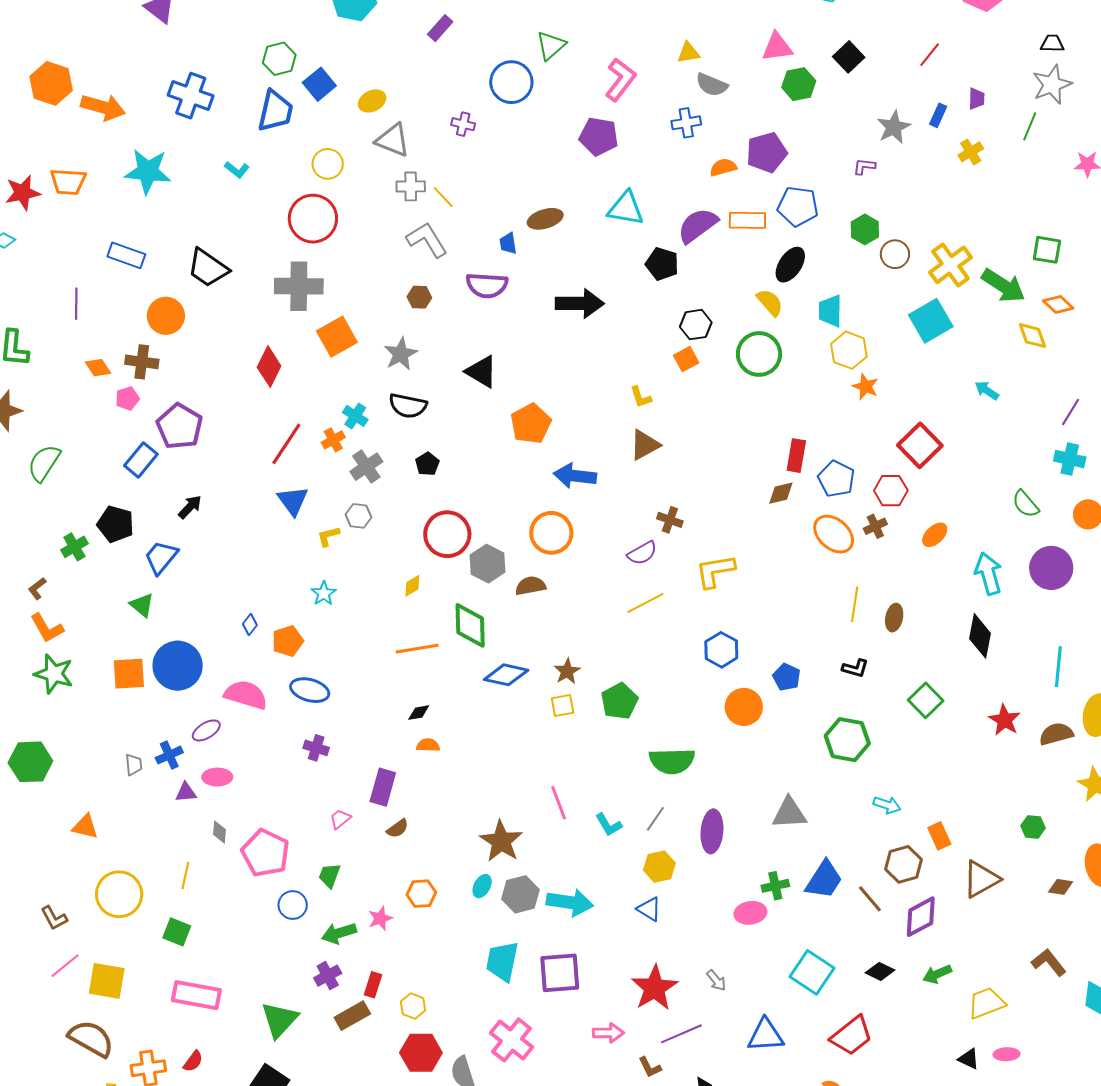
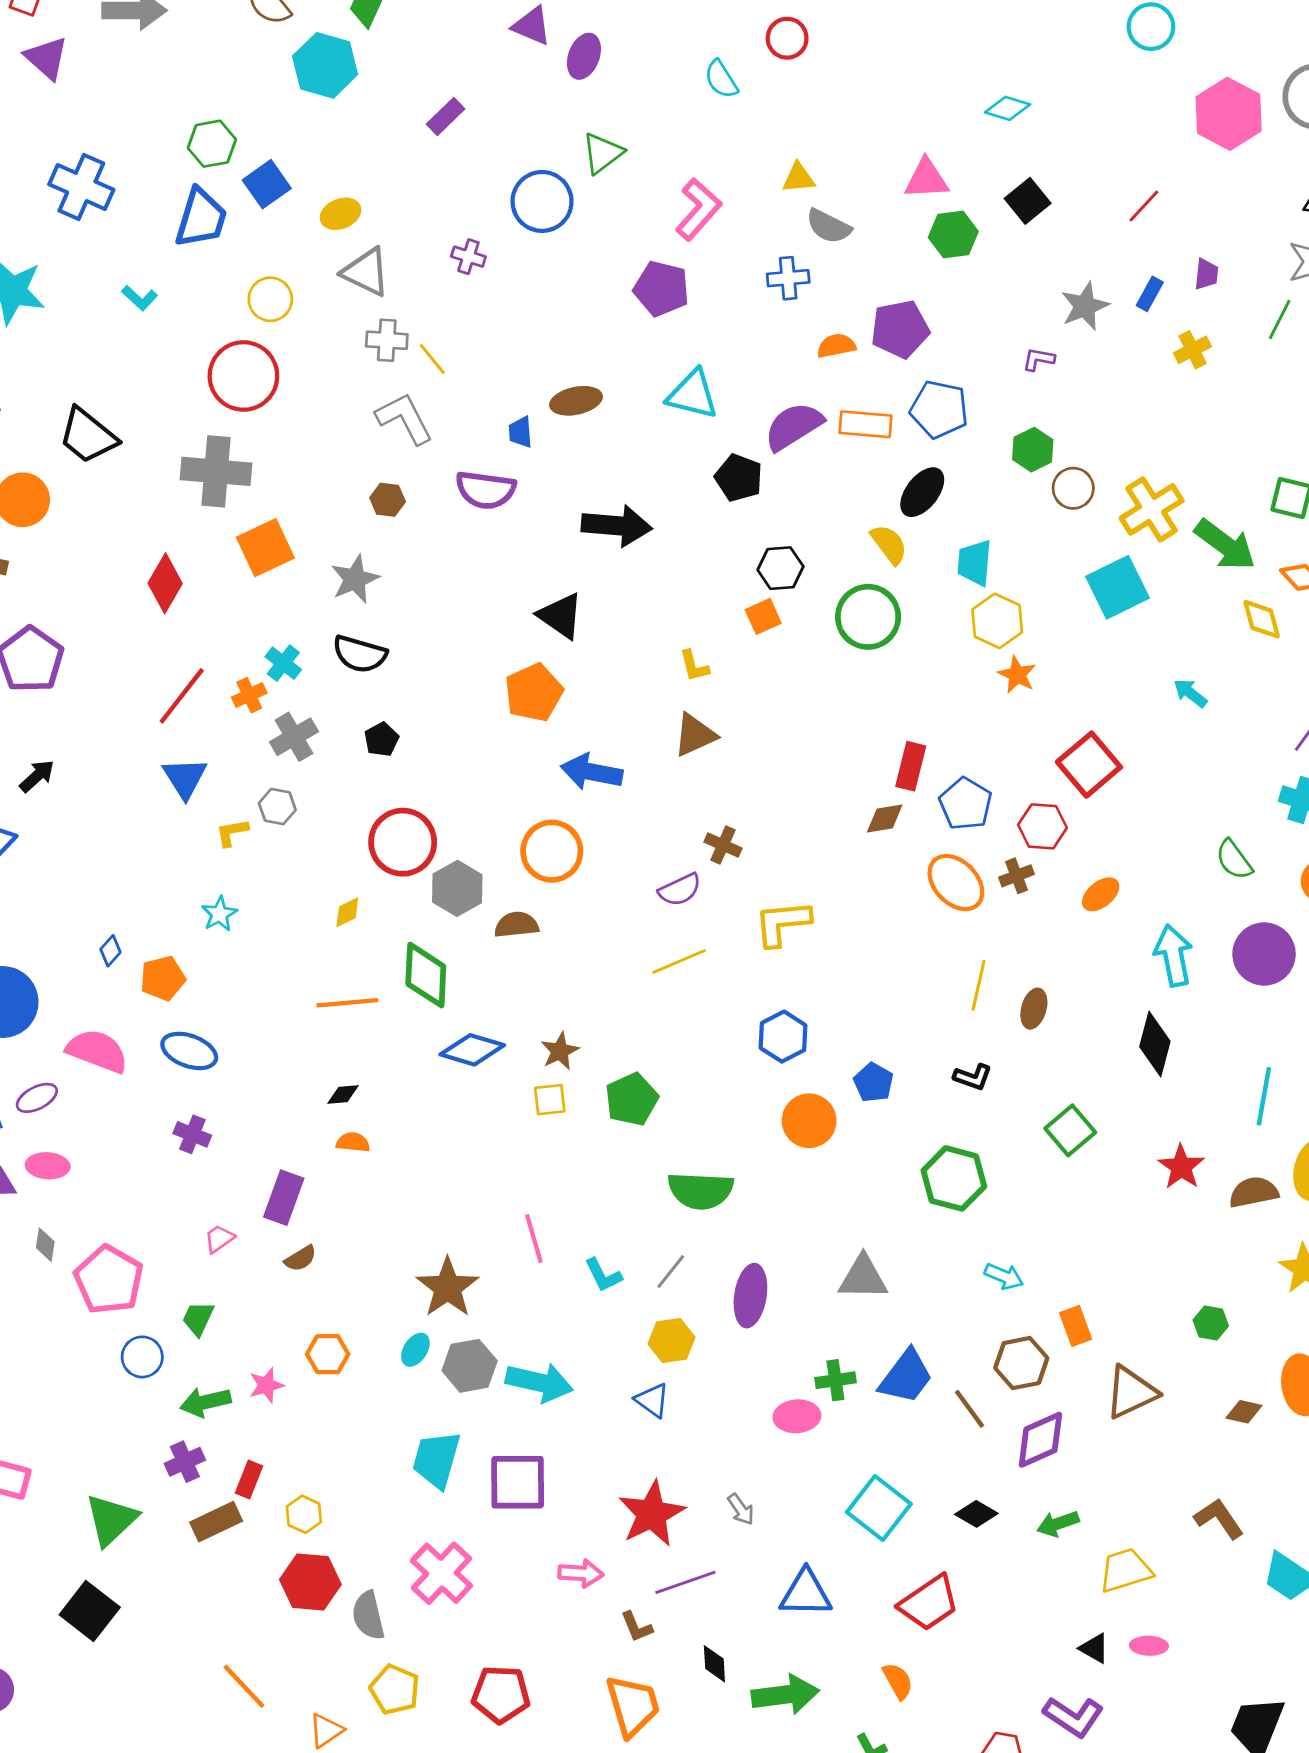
black triangle: (482, 372) -> (561, 616), moved

